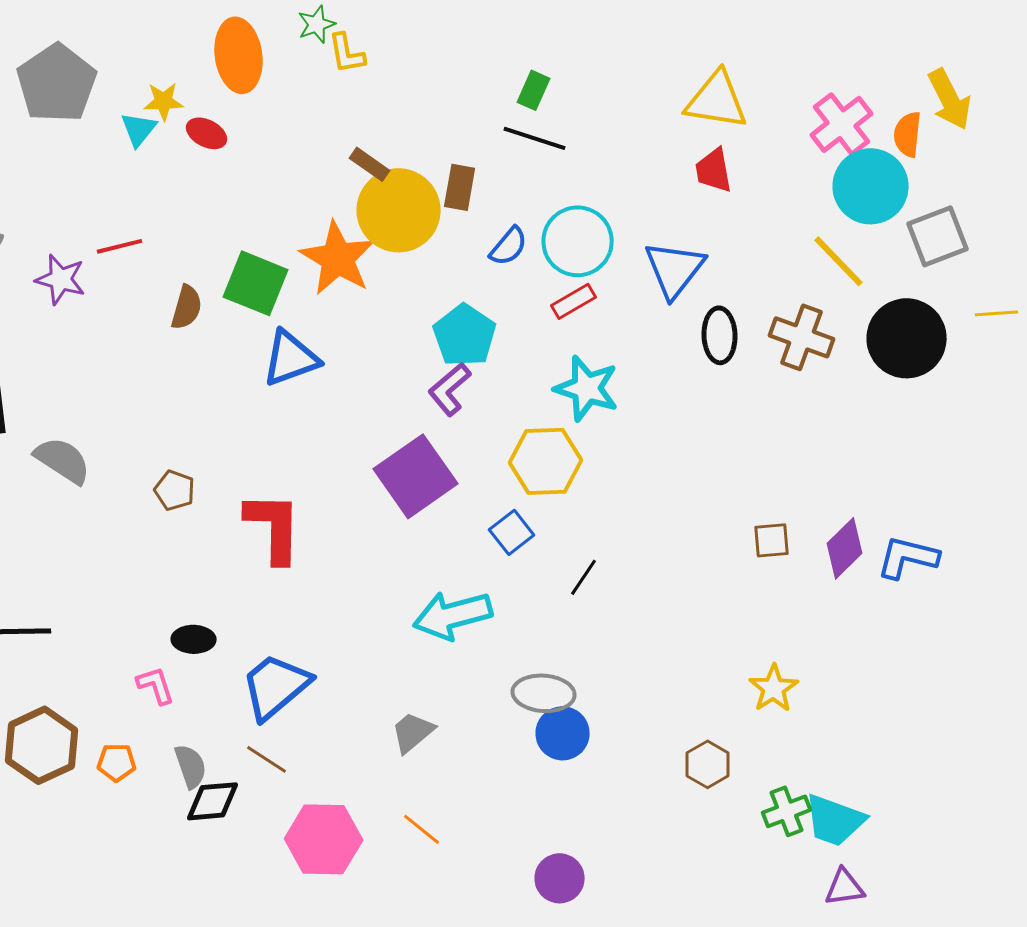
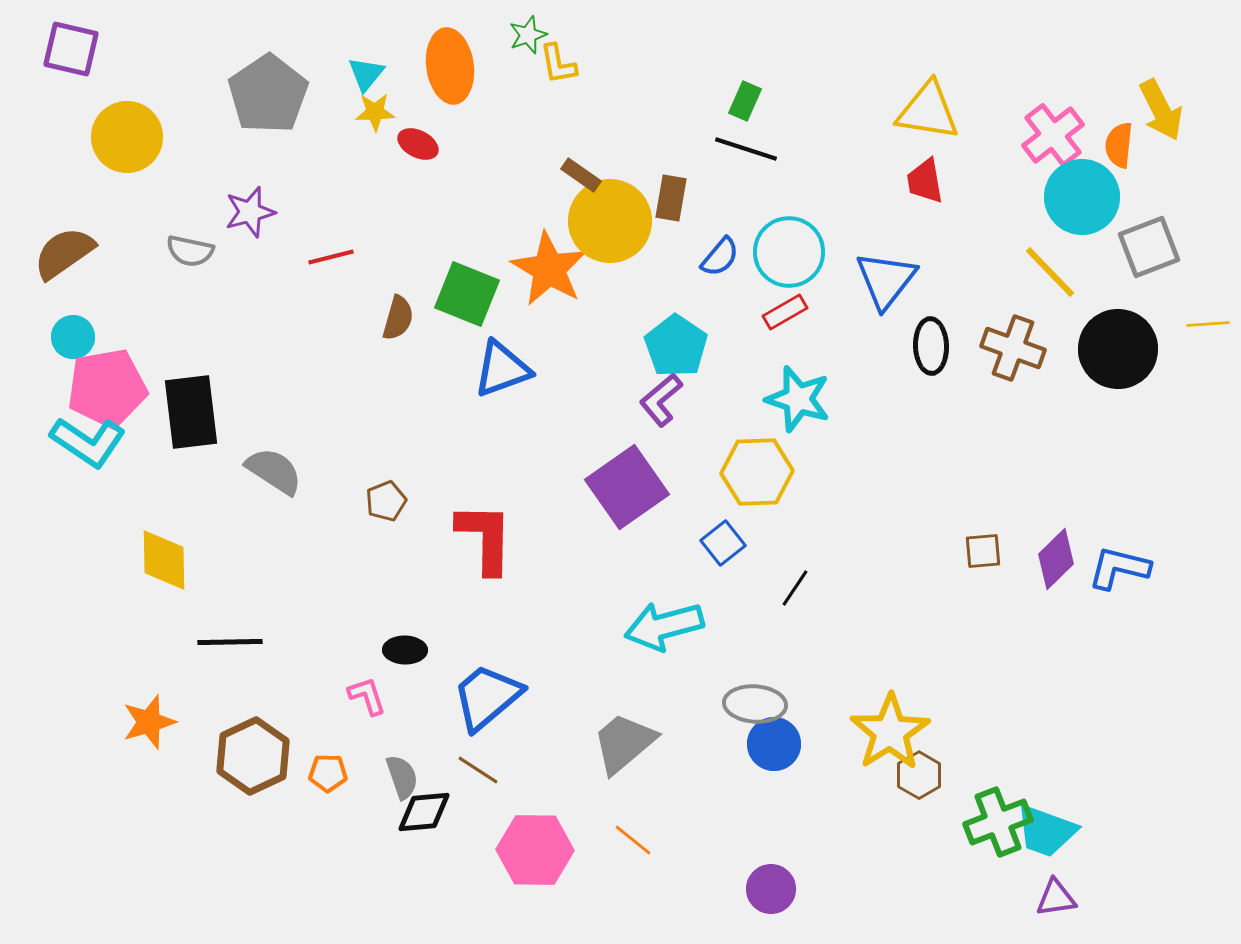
cyan triangle: (139, 129) -> (366, 74), moved
purple star: (61, 279) -> (250, 212), moved, turned -30
brown pentagon: (175, 490) -> (386, 501), turned 30
yellow star: (774, 688) -> (890, 732), moved, size x1.6
gray trapezoid: (413, 732) -> (624, 743), size x1.5
green cross: (787, 811) -> (998, 822), size x1.4

